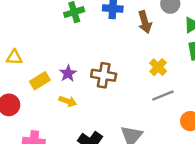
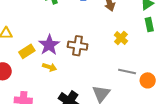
purple star: (68, 73) -> (49, 45), size x1.5
gray line: (163, 95) -> (127, 71), moved, turned 36

